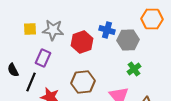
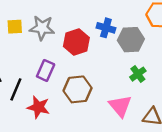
purple rectangle: (43, 58) -> (46, 70), moved

